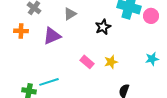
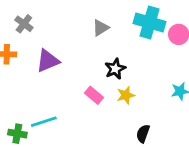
gray triangle: (70, 14) -> (101, 28), moved
black star: (103, 27) -> (115, 69), moved

